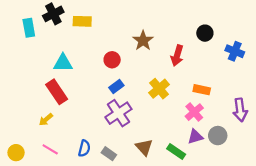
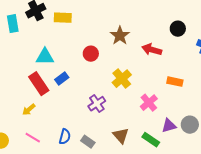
red arrow: (177, 55) -> (152, 50), turned 90
blue rectangle: (116, 86) -> (62, 79), moved
yellow cross: (159, 89) -> (122, 79), moved
pink cross: (194, 112) -> (149, 103), moved
purple cross: (118, 113) -> (97, 104), size x0.7

